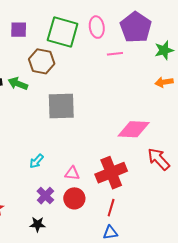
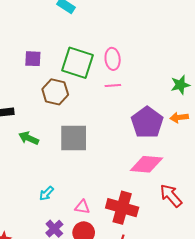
purple pentagon: (136, 27) -> (147, 122), moved
pink line: (115, 54) -> (113, 85), moved
green arrow: (18, 84) -> (29, 138), moved
red cross: (111, 173) -> (122, 208), turned 36

